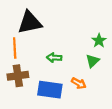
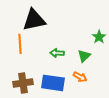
green triangle: (93, 61) -> (84, 56), moved
brown cross: (18, 76) -> (23, 83), moved

